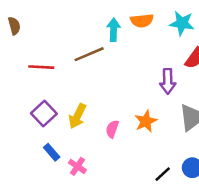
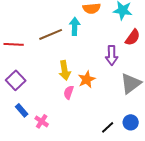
cyan arrow: (114, 30) -> (75, 26), moved
yellow arrow: (77, 116) -> (65, 70), moved, turned -36
orange star: (146, 121) -> (87, 79), moved

